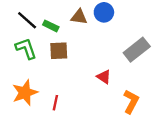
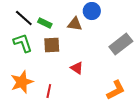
brown triangle: (79, 17) -> (75, 24), moved
red triangle: (104, 77) -> (77, 68), moved
orange L-shape: (131, 102) -> (116, 90), turned 35

